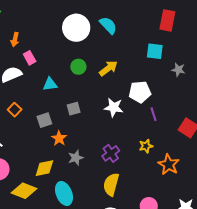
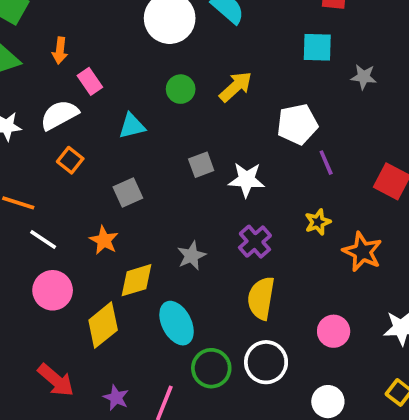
white star: (114, 107) -> (246, 180), moved
gray square: (74, 109) -> (201, 165), moved
orange square: (15, 110) -> (70, 160), moved
orange star: (59, 138) -> (104, 240), moved
yellow diamond: (24, 191) -> (103, 325), turned -55

